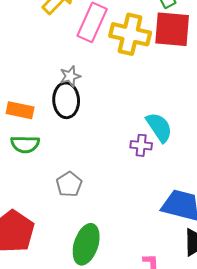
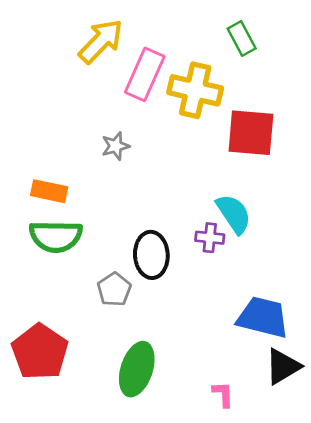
red square: (172, 29) -> (251, 133), moved
black ellipse: (66, 100) -> (151, 255), moved
green semicircle: (25, 144) -> (56, 236), size x1.4

